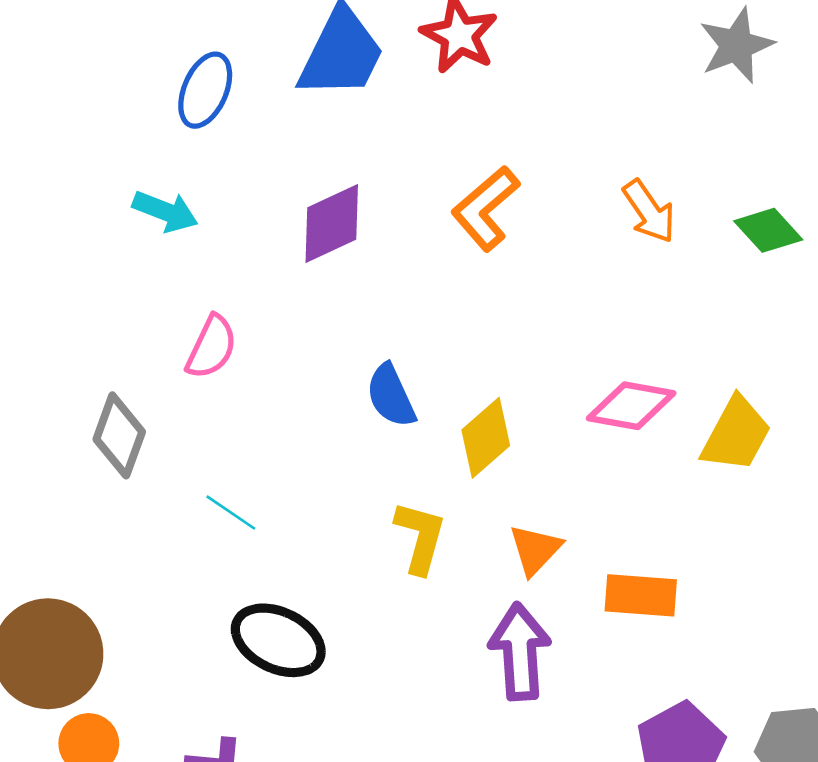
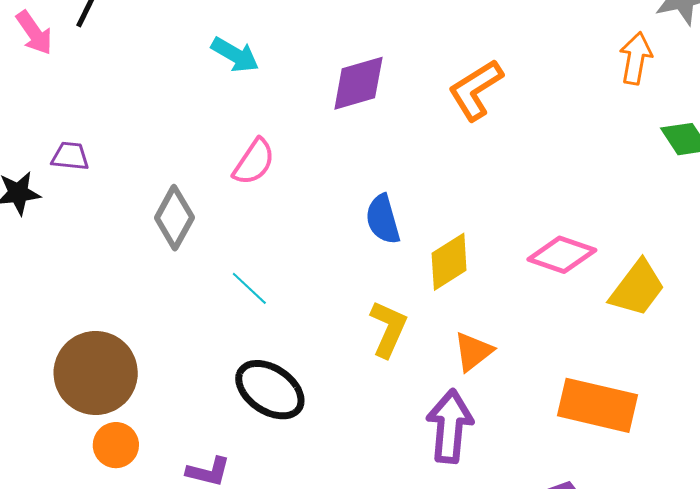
orange arrow: (649, 211) -> (636, 58), moved, turned -144
orange rectangle: (641, 595) -> (597, 405), moved, size x1.4

